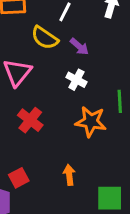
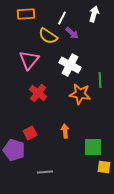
purple arrow: (79, 47) -> (72, 33), moved
white cross: (76, 80) -> (70, 65), size x1.5

